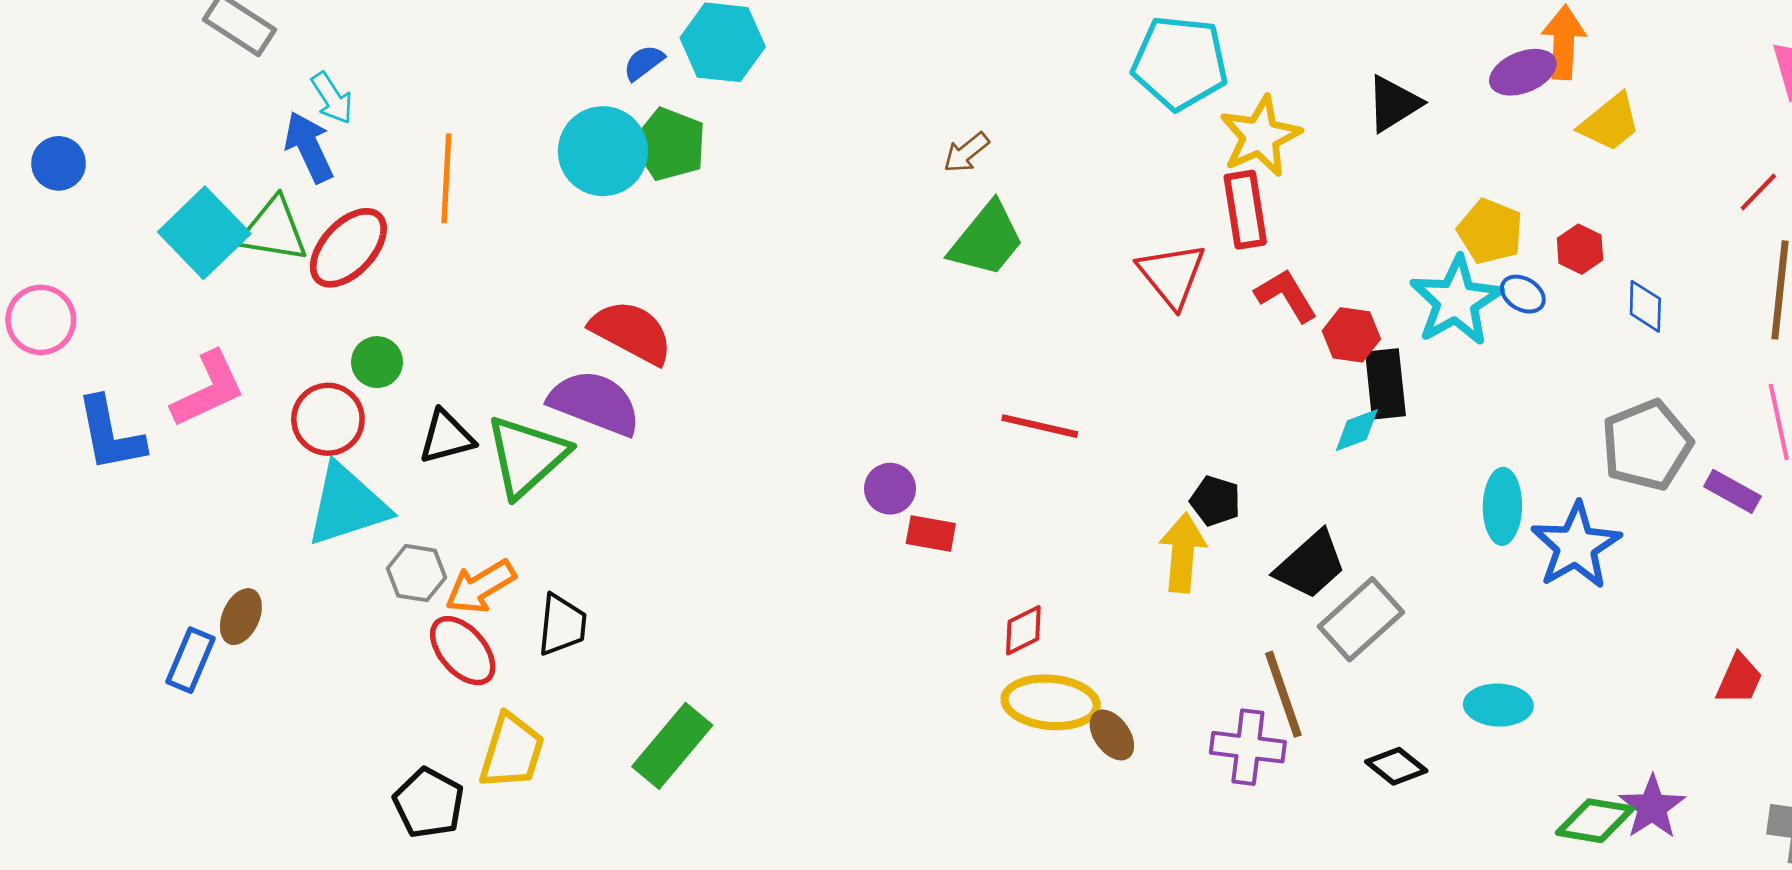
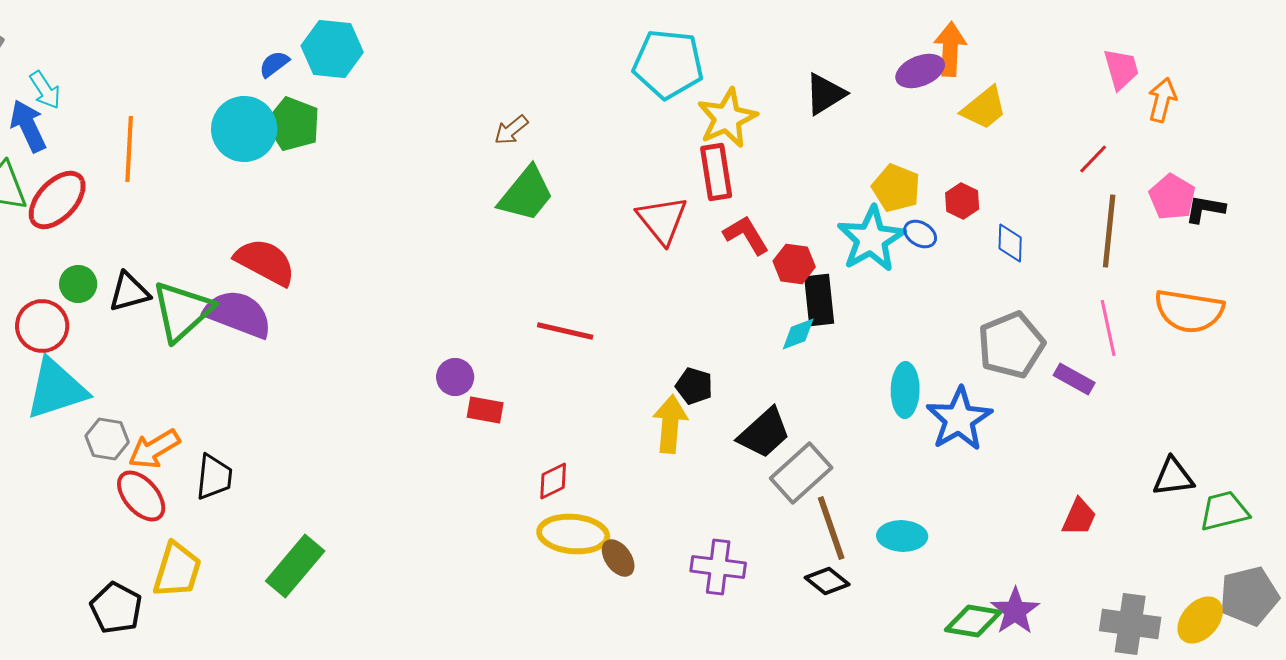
black triangle: (446, 437) -> (129, 292), moved
green triangle: (527, 456) -> (182, 311), moved
brown line: (1283, 694) -> (831, 528), moved

